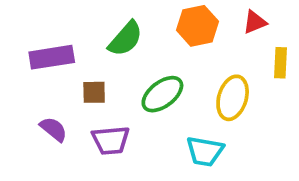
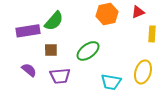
green semicircle: (125, 39) -> (54, 21), moved
yellow ellipse: (233, 98) -> (143, 72), moved

